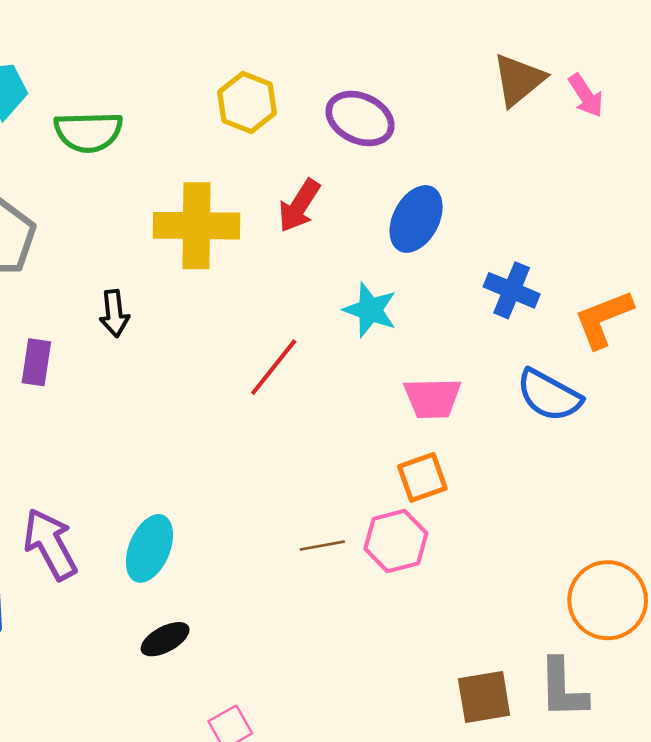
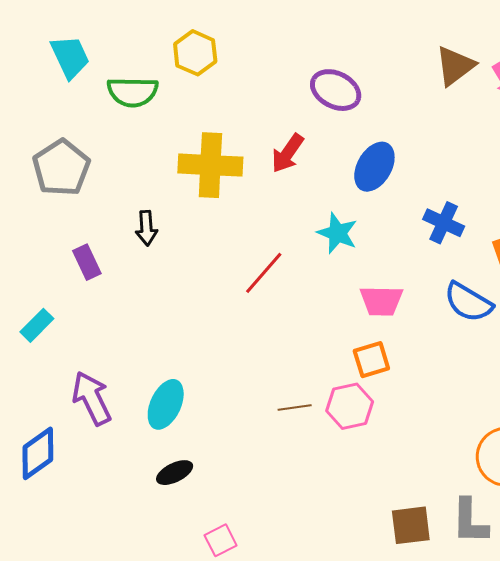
yellow hexagon: (247, 103) -> (195, 53), moved
purple rectangle: (36, 362) -> (87, 262), turned -36

